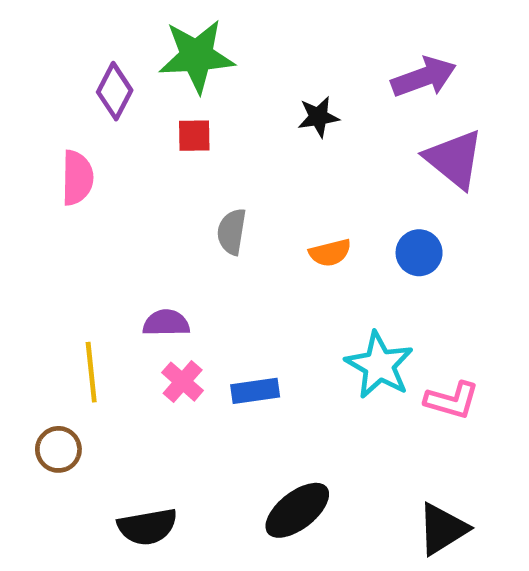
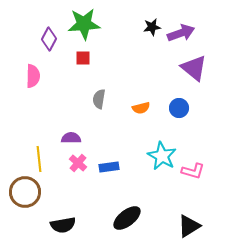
black star: (318, 117) -> (152, 27), moved
brown circle: (58, 449) -> (25, 192), size x1.6

